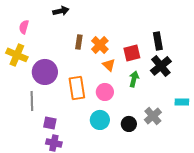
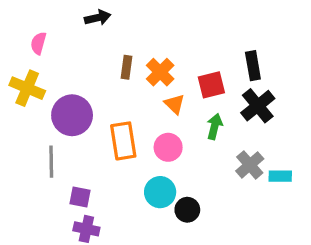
cyan rectangle: (182, 102) -> (280, 176), moved
gray cross: (153, 116) -> (250, 165), moved
black circle: (129, 124) -> (187, 210), moved

